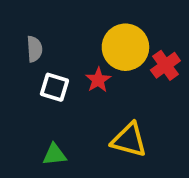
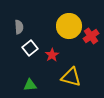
red star: (98, 80) -> (52, 55), moved
white square: (54, 87) -> (30, 48), turned 35

